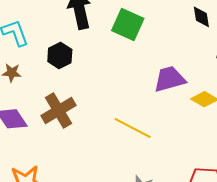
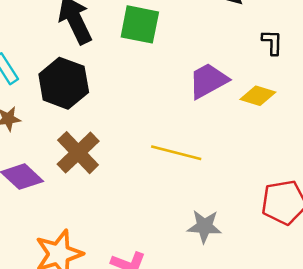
black hexagon: (60, 56) -> (64, 83), size x1.5

